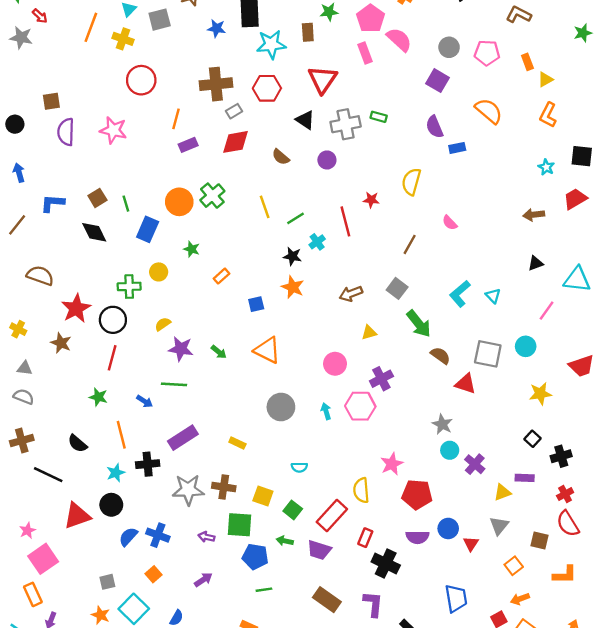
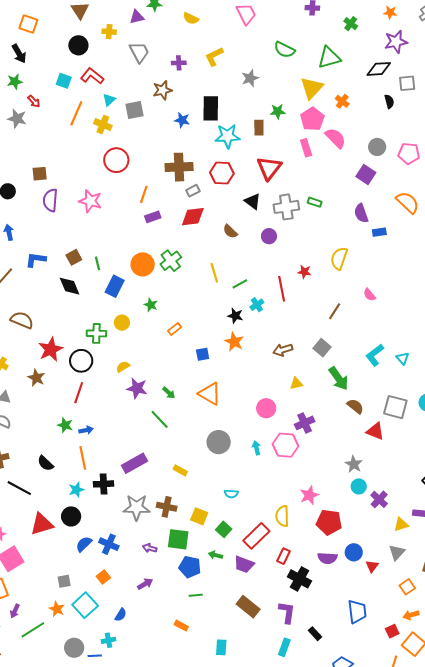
green line: (174, 384) -> (160, 419), moved, turned 40
blue arrow: (145, 401) -> (86, 430), moved, turned -48

